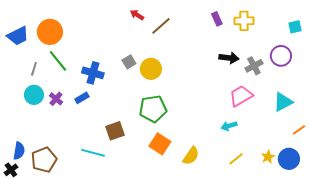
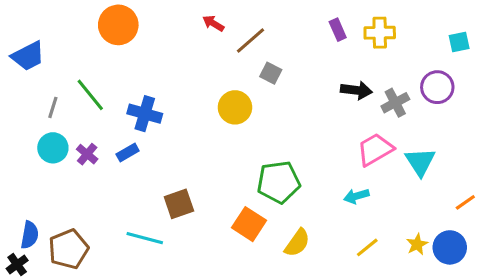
orange circle: (50, 32) -> (118, 25), moved
gray square: (129, 62) -> (271, 73), moved, turned -32
cyan triangle: (283, 102) -> (420, 162), moved, turned -35
green pentagon: (153, 109) -> (279, 182), moved

